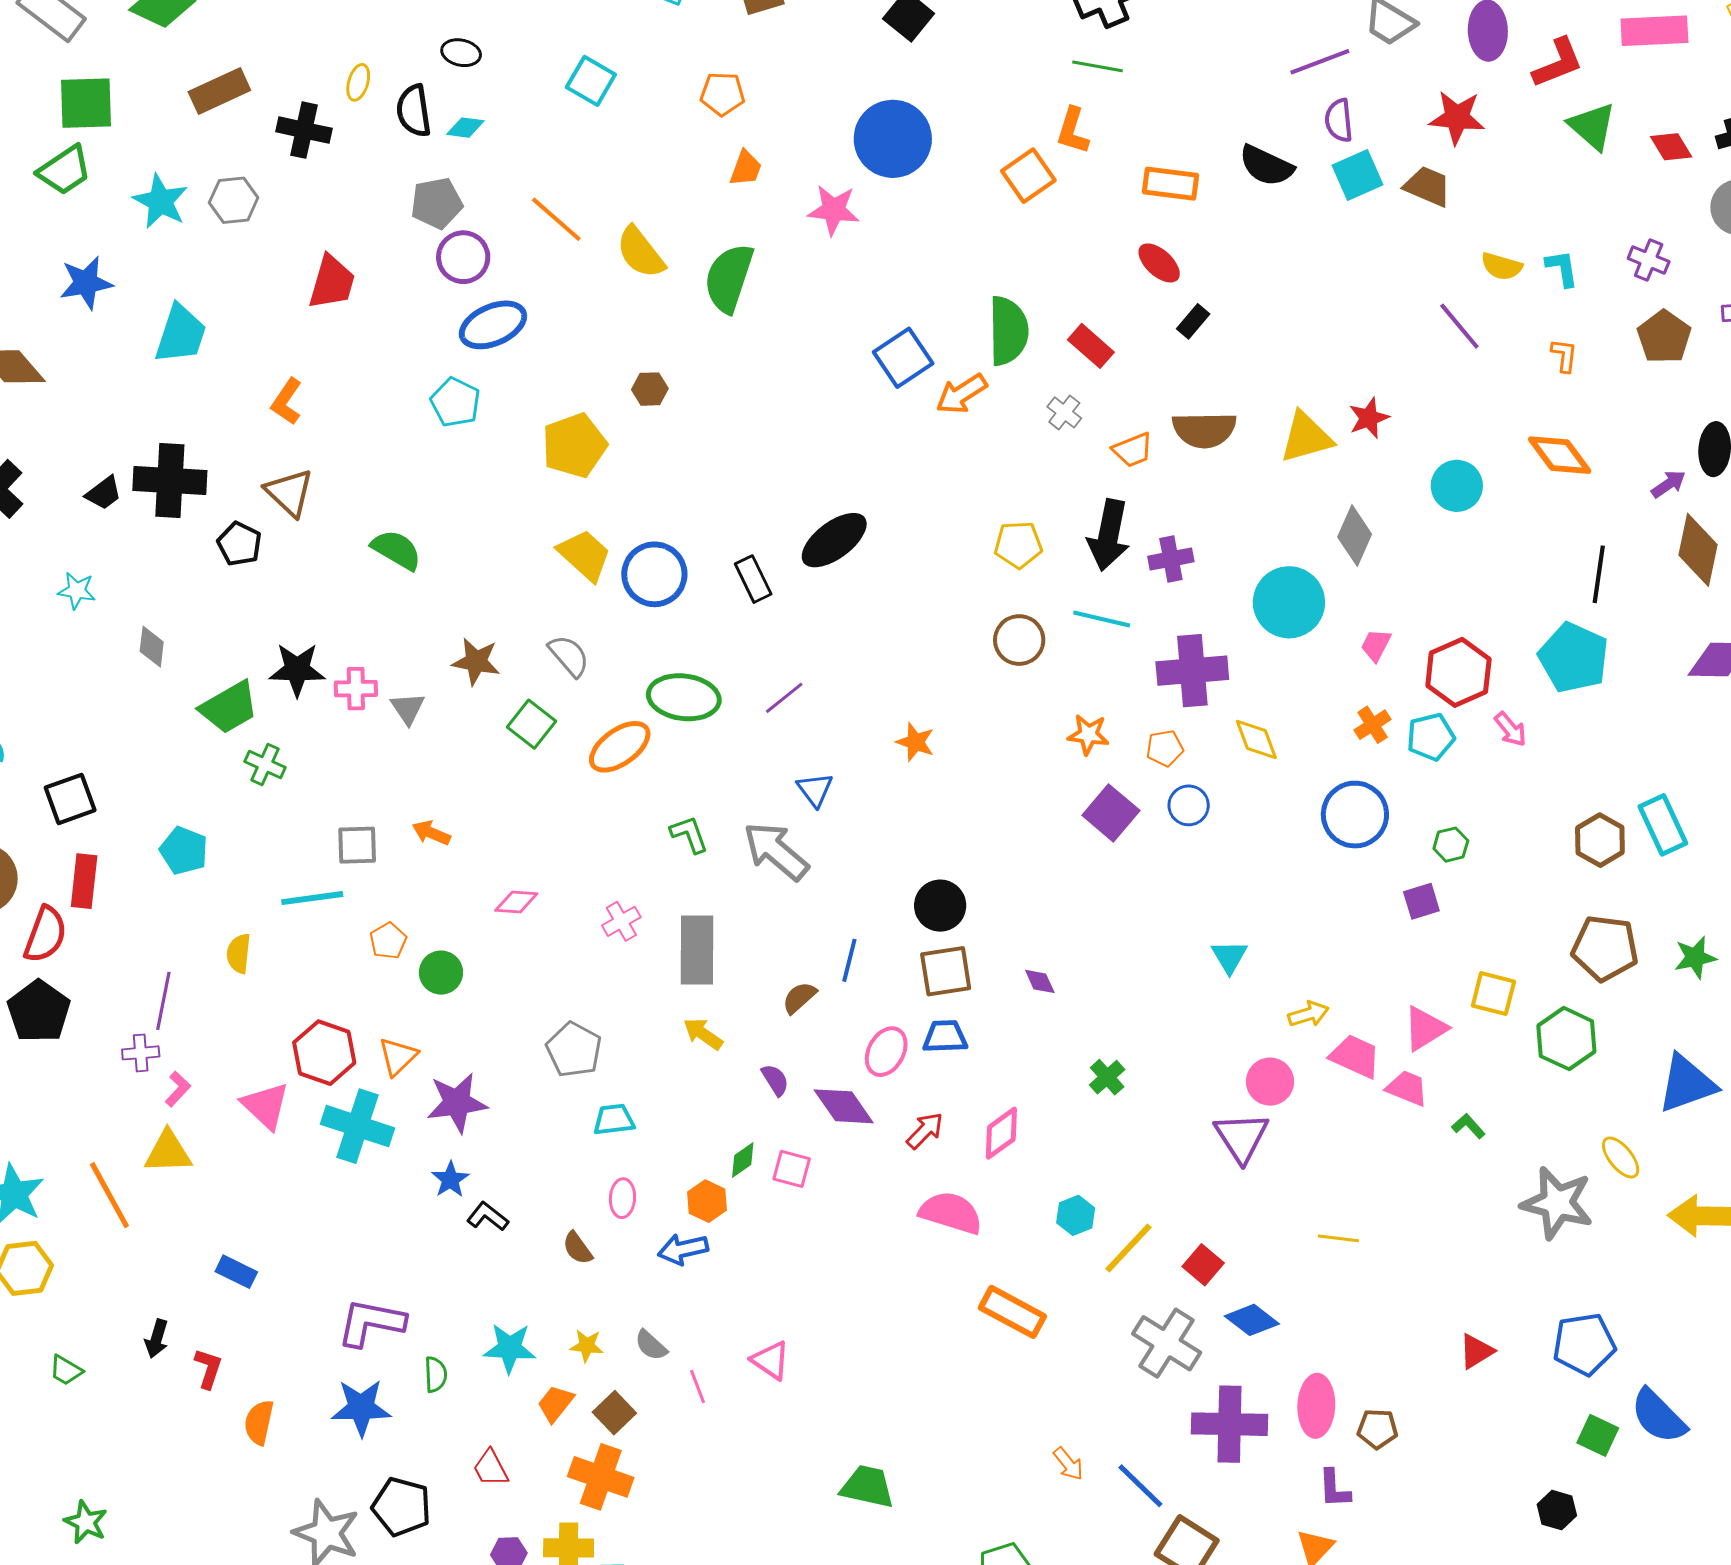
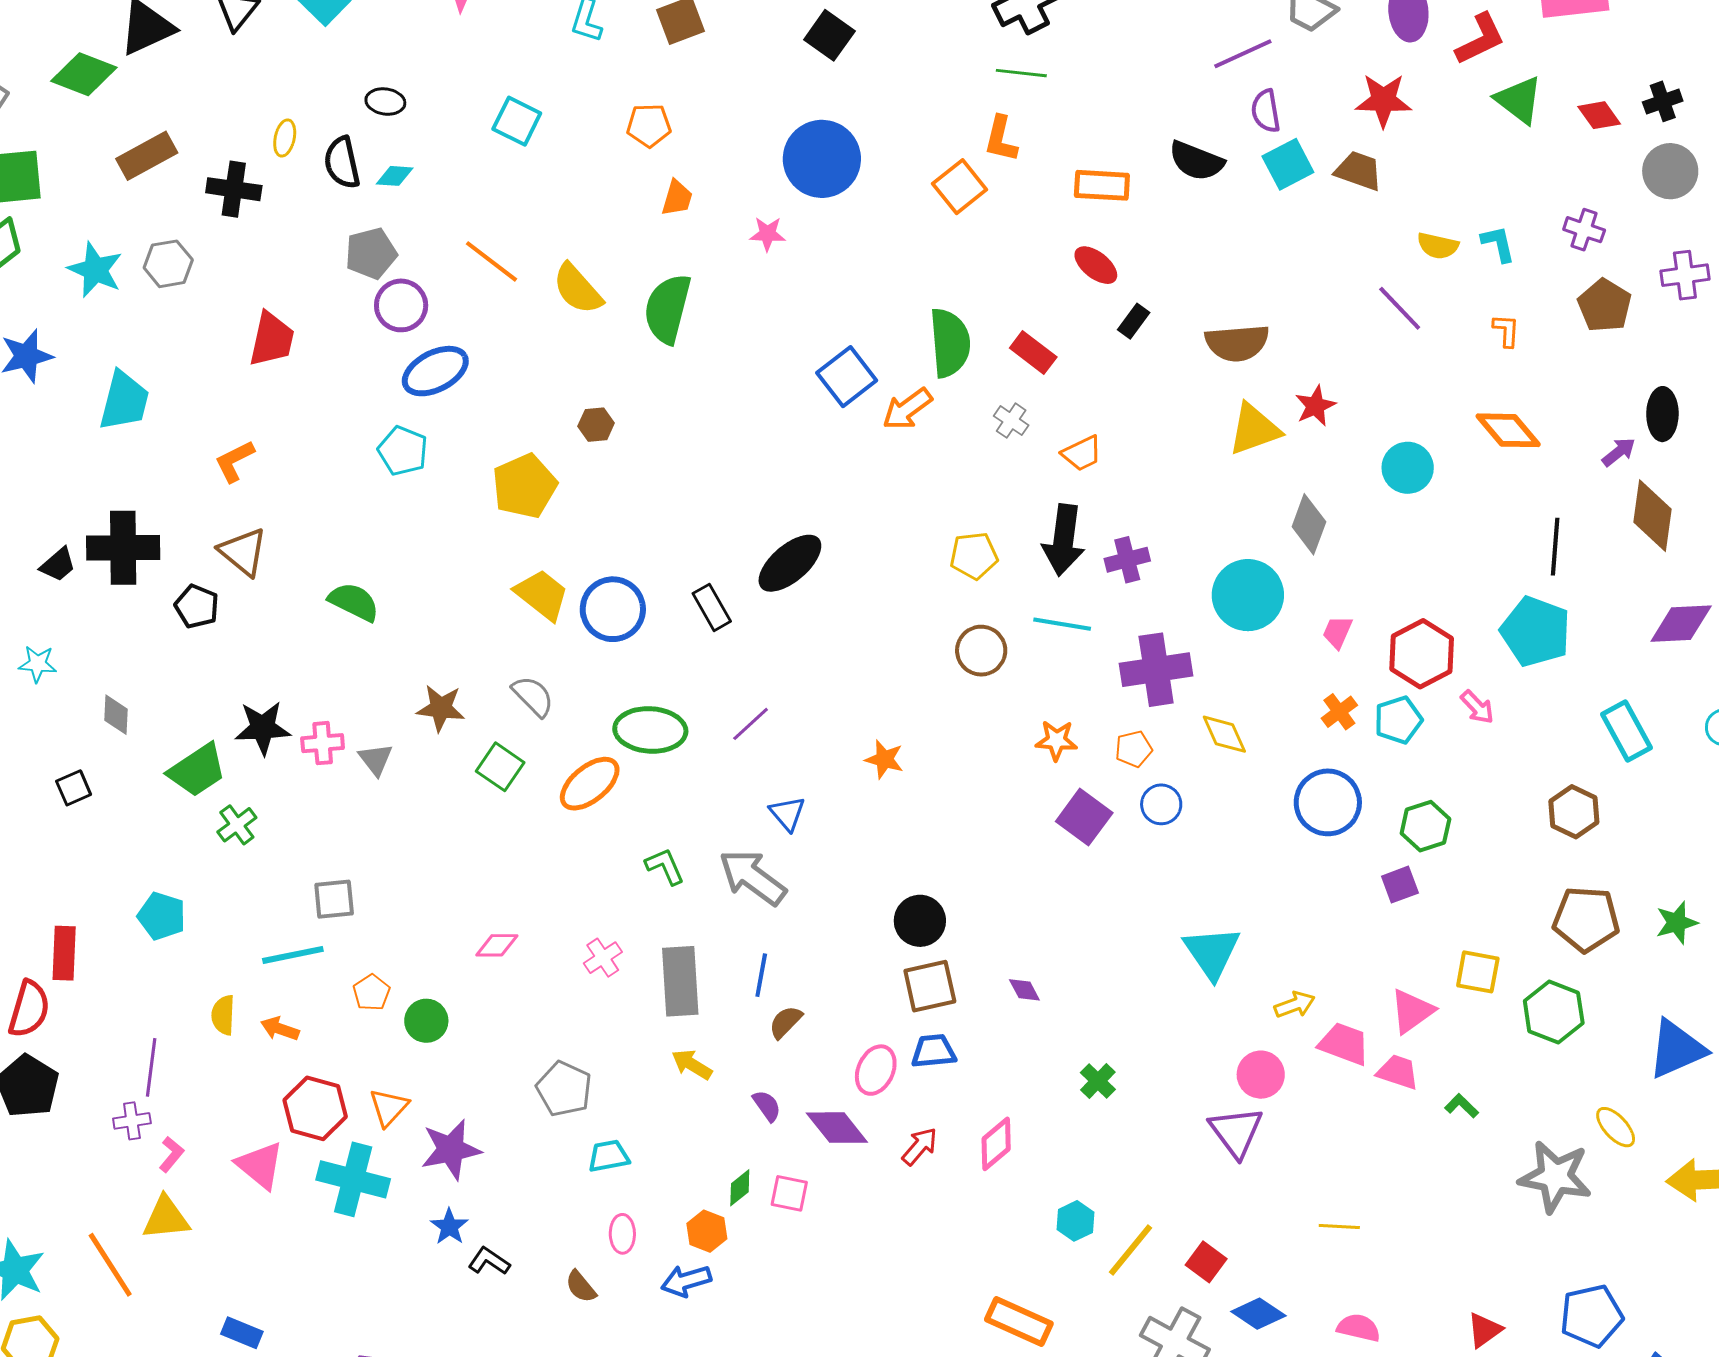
pink star: (834, 210) -> (767, 234), size x0.7
orange L-shape: (287, 401) -> (234, 461), turned 33
brown semicircle: (1204, 430) -> (1237, 343), moved
green cross: (265, 765) -> (237, 825), turned 33
black square: (70, 799) -> (74, 788), moved, size x0.7
cyan rectangle: (1663, 825) -> (1626, 731), moved
orange arrow: (431, 833) -> (280, 1029), moved
green hexagon: (1451, 845) -> (1425, 826), size x1.4
cyan triangle: (1229, 957) -> (1212, 952), size x1.6
blue line: (849, 960) -> (761, 975), moved
pink semicircle: (951, 1213) -> (1359, 1328), moved, size x0.7

